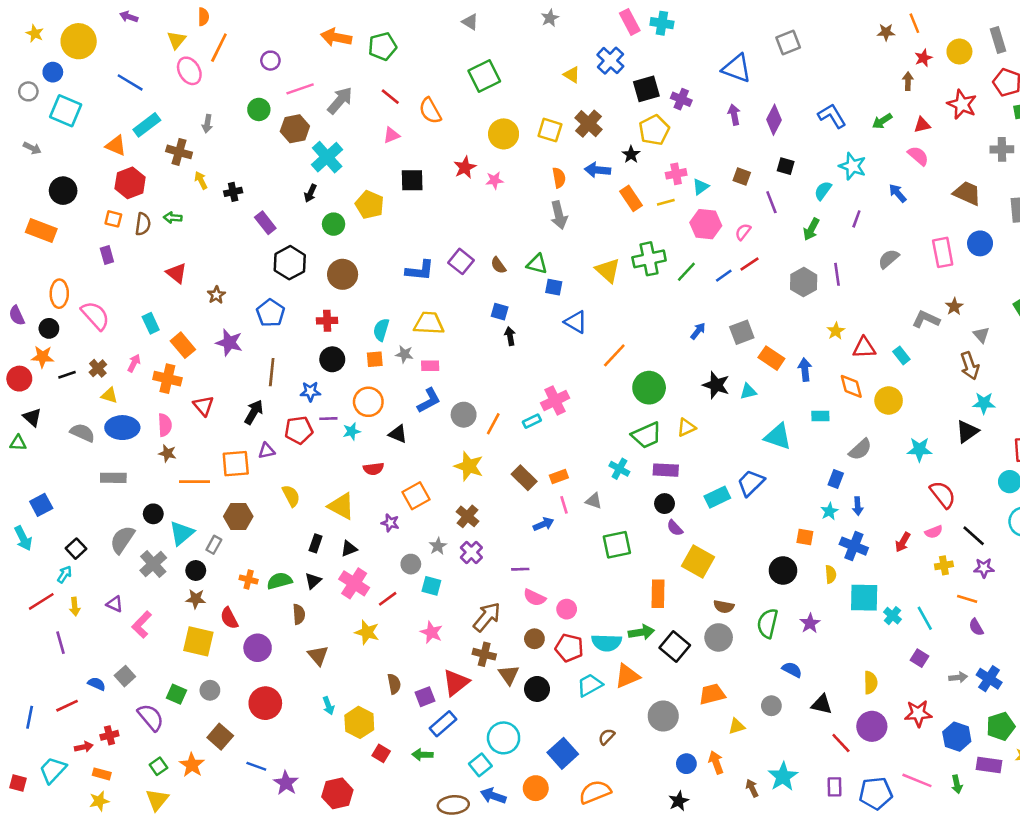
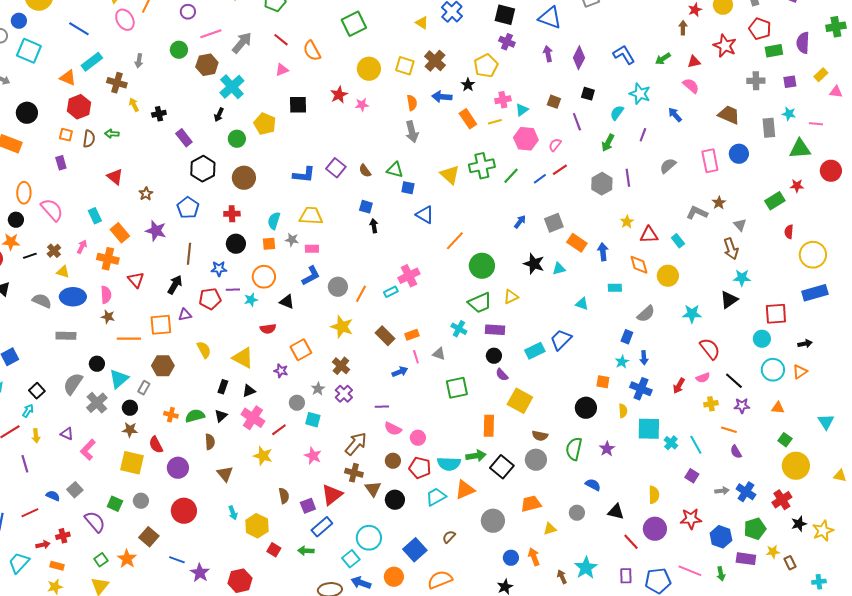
black square: (646, 89) -> (505, 15), moved, turned 30
cyan triangle: (778, 437) -> (582, 304), size x0.6

